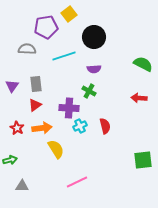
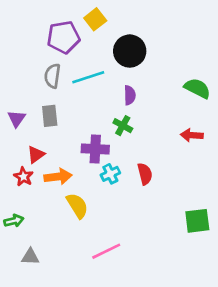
gray semicircle: (27, 49) -> (52, 76), moved, turned -84
purple semicircle: (94, 69) -> (130, 95), turned -88
red triangle: (35, 105) -> (36, 155), moved

